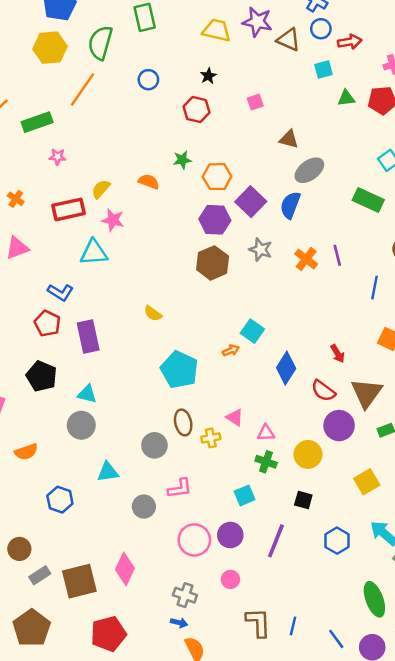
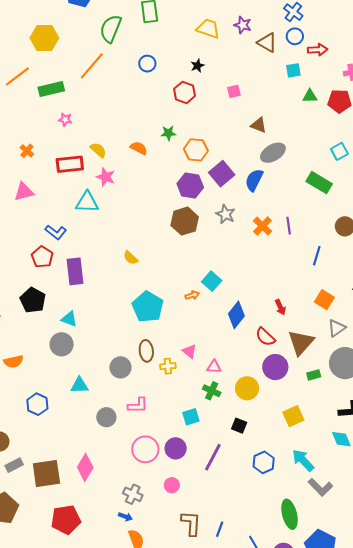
purple star: (257, 22) -> (243, 25), size x0.7
yellow hexagon: (50, 48) -> (44, 38), moved
yellow semicircle: (101, 189) -> (98, 150), turned 84

